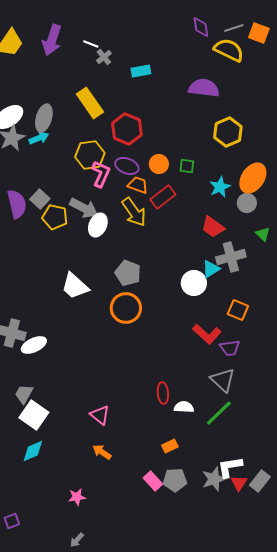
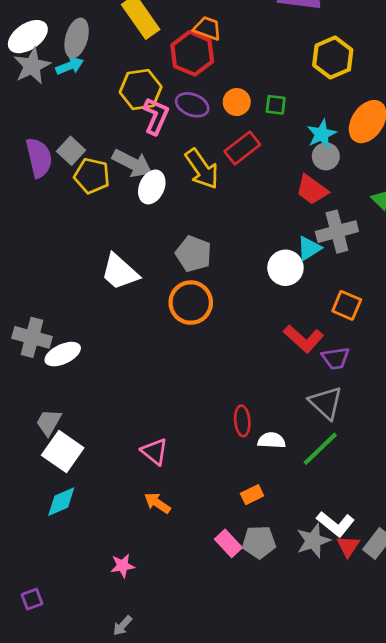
orange trapezoid: (138, 185) -> (207, 28), moved
gray circle: (247, 203) -> (326, 156), moved
white L-shape: (230, 467) -> (336, 524), turned -132

